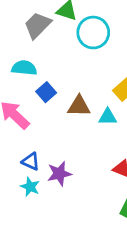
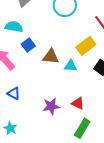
purple star: (59, 174) -> (51, 106), moved
cyan star: (30, 187) -> (10, 128), moved

